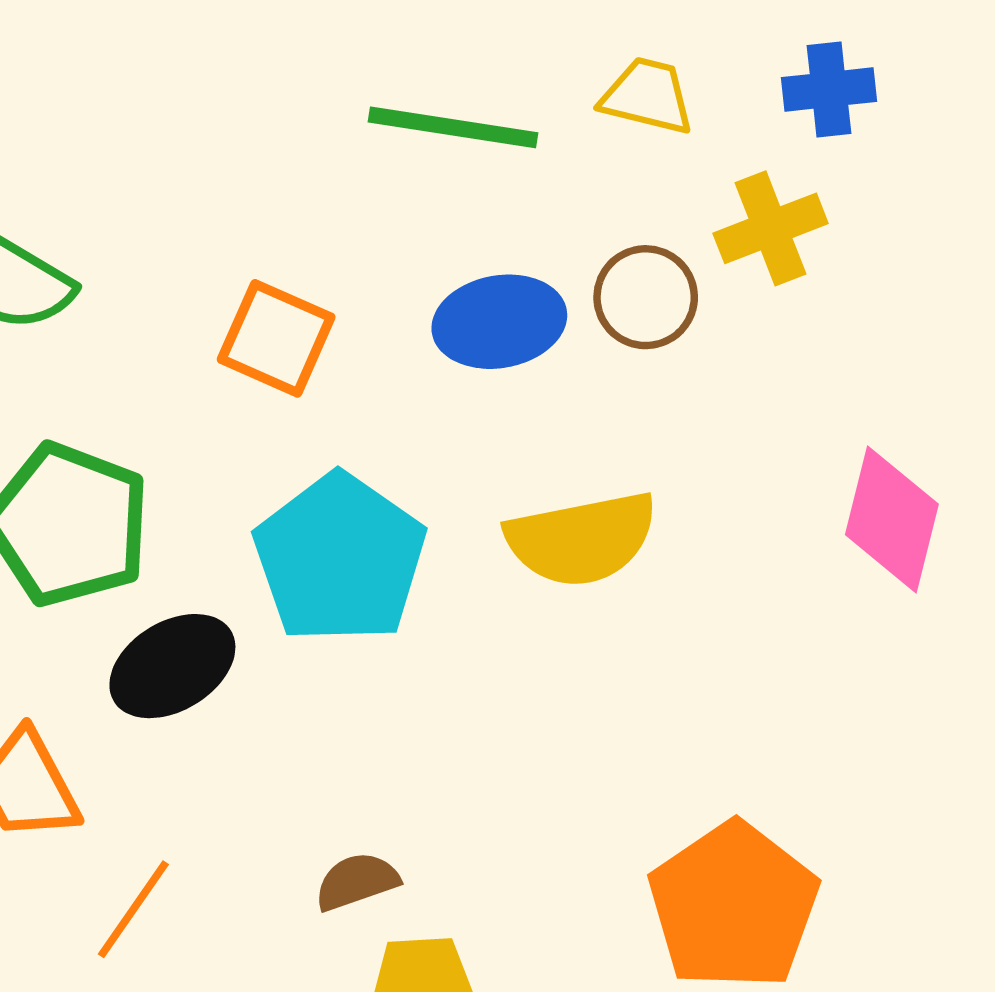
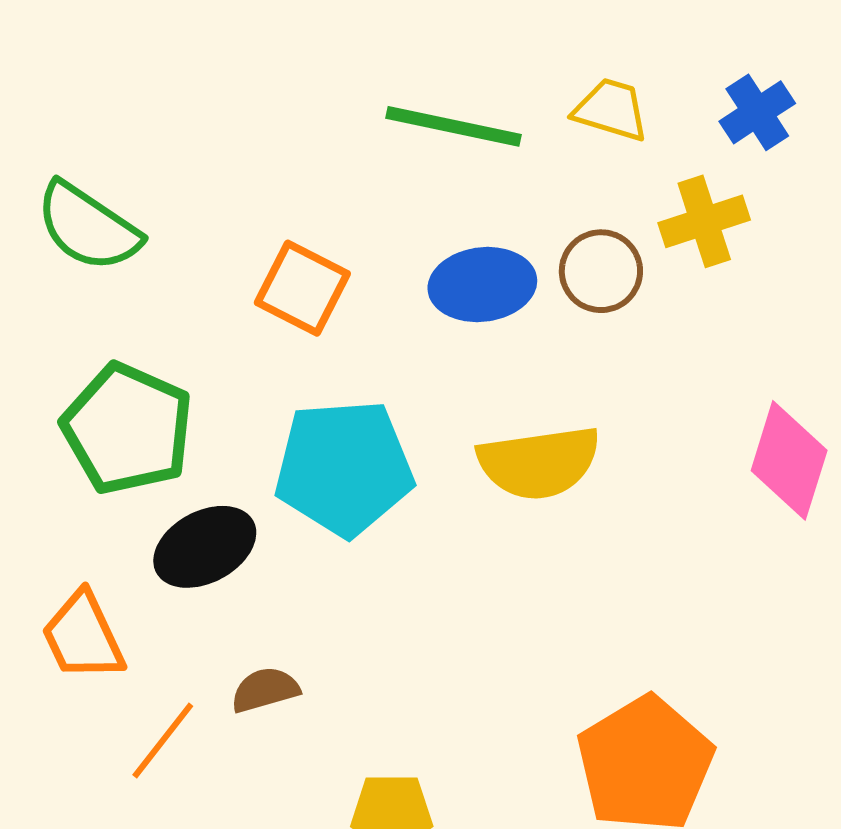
blue cross: (829, 89) -> (757, 112), turned -30
cyan pentagon: (340, 558) -> (344, 468), turned 30
brown semicircle: (357, 882) -> (265, 690), moved

